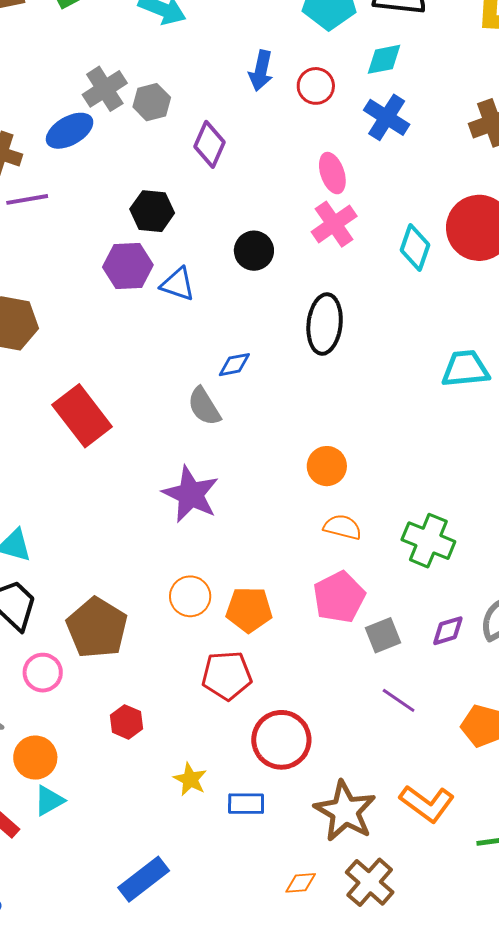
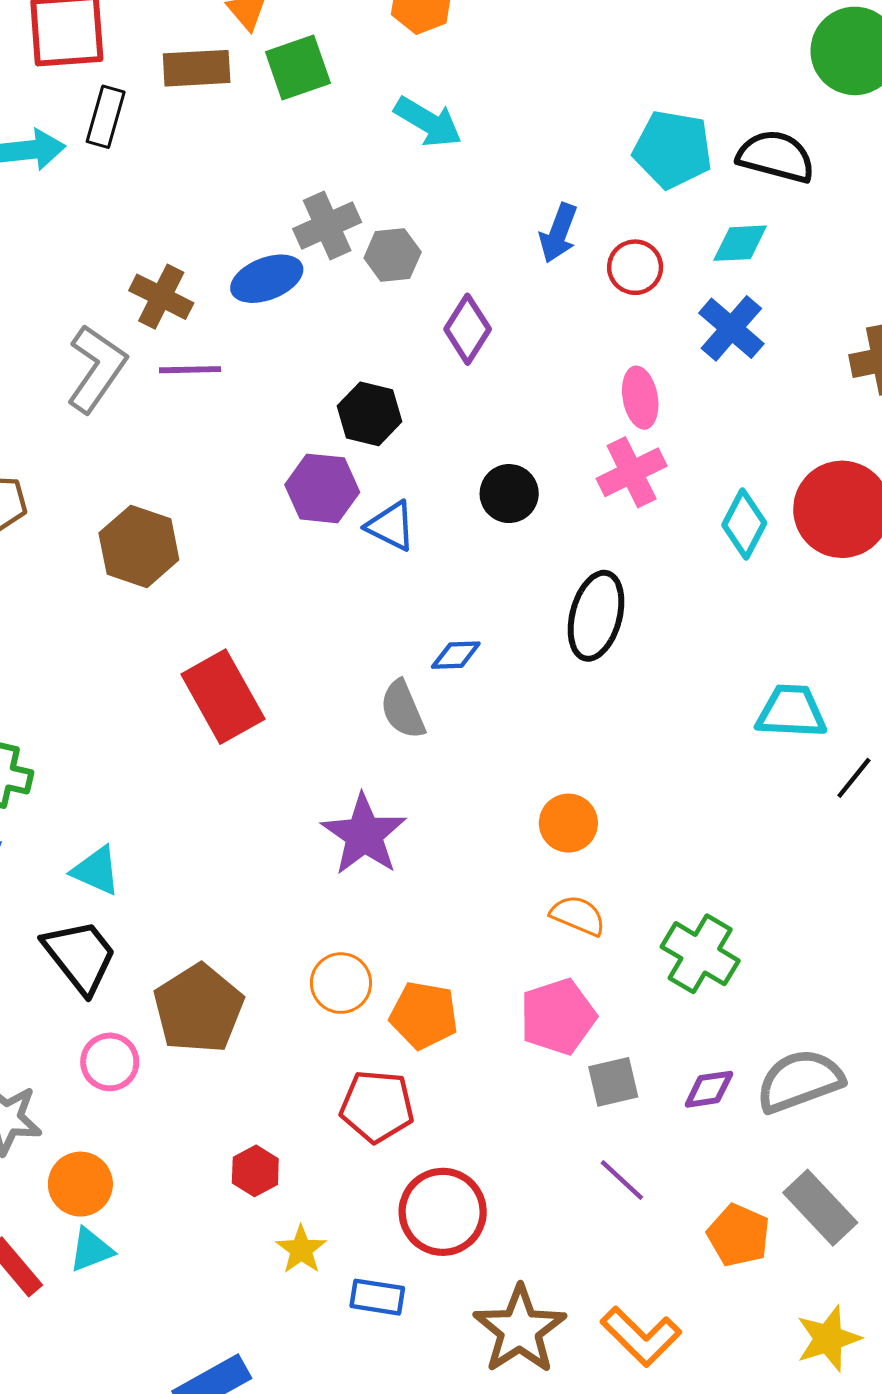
red hexagon: (126, 722) -> (255, 1171), moved

